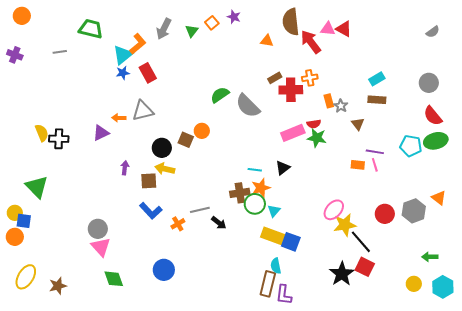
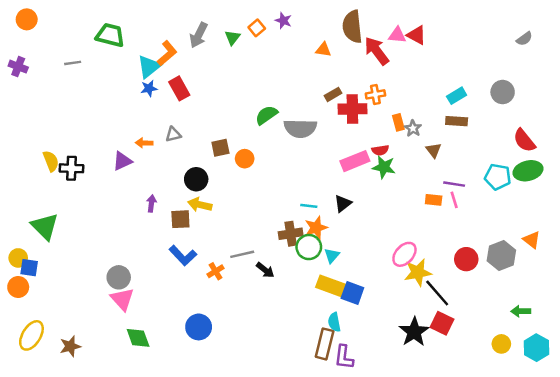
gray circle: (429, 83) -> (503, 92), moved
gray semicircle: (248, 106) -> (300, 128), turned -44
gray triangle: (143, 111) -> (173, 134), size x0.6
brown square: (186, 140) -> (220, 148), moved, turned -35

